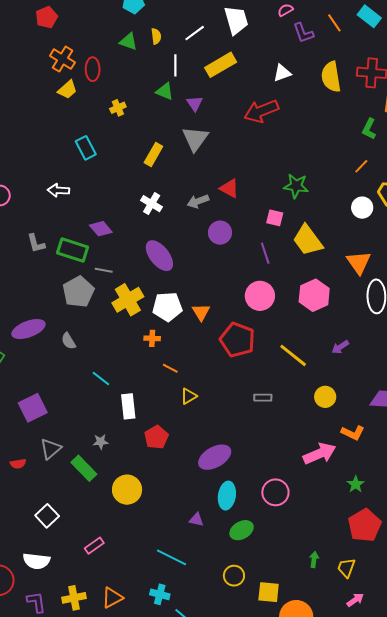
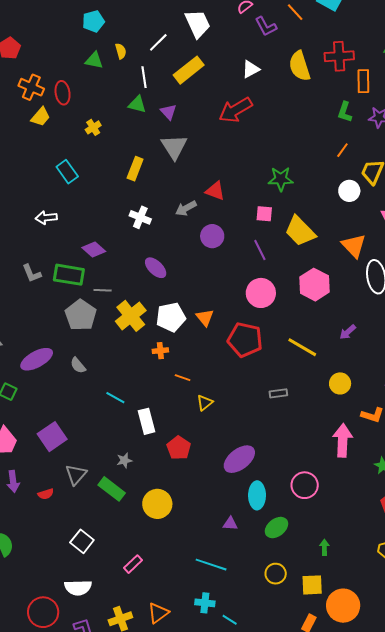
purple ellipse: (159, 256) -> (156, 268), size x0.7
pink arrow: (320, 454) -> (343, 440), turned -56
green arrow: (314, 560) -> (324, 547), moved

